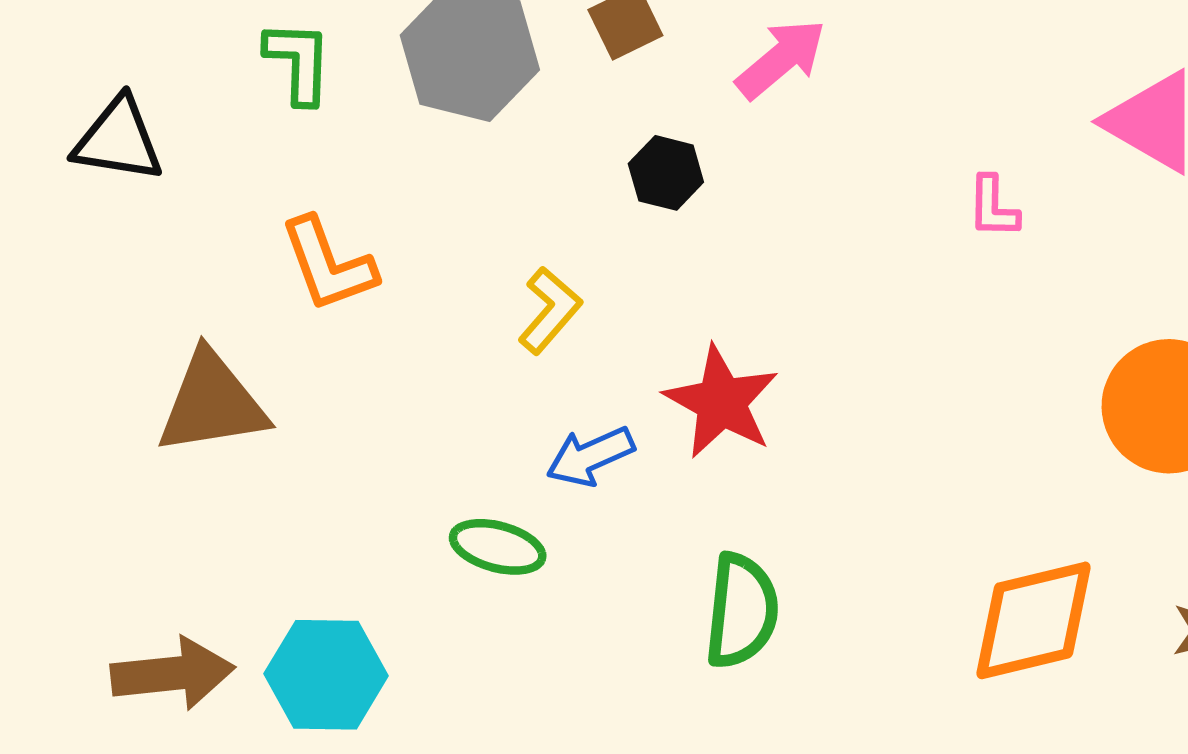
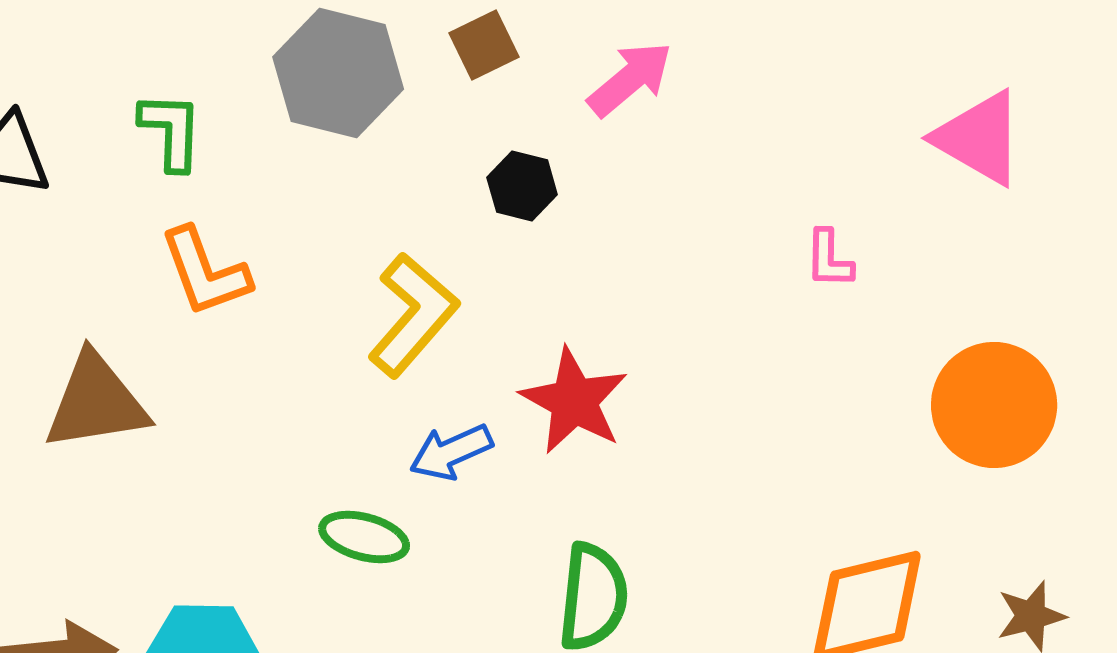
green L-shape: (298, 62) -> (171, 131), moved
pink L-shape: (993, 207) -> (829, 259), moved
yellow L-shape: (550, 310) -> (413, 315), size x1.5

